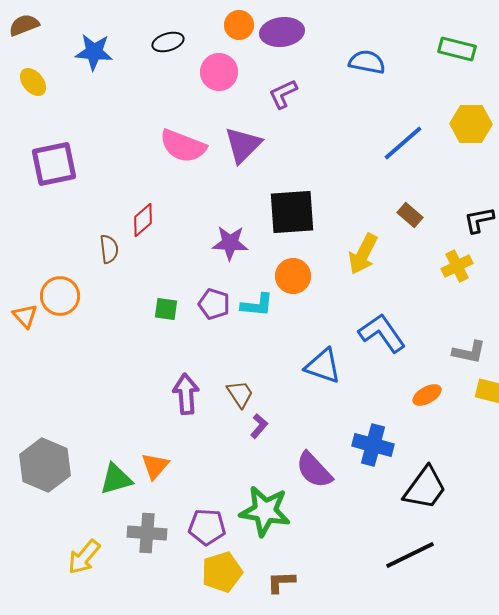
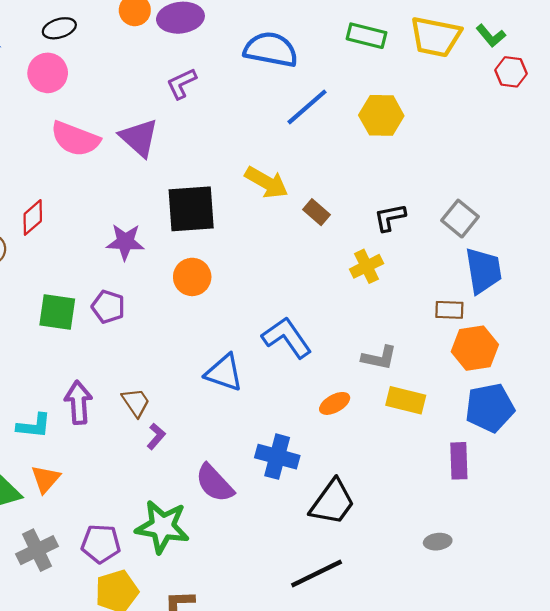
blue semicircle: (367, 62) -> (271, 50), size x1.4
pink circle: (219, 72) -> (48, 73), moved
blue line: (403, 143) -> (307, 107), moved
purple triangle: (243, 145) -> (139, 138), turned -33
yellow arrow: (363, 254) -> (267, 182), moved, turned -87
cyan L-shape: (257, 305) -> (34, 426), moved
green square: (166, 309) -> (57, 312), size x1.5
gray cross: (147, 533) -> (37, 550), turned -30

